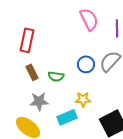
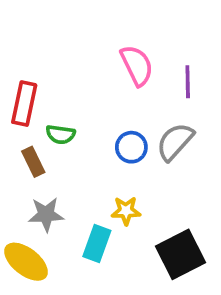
green semicircle: (56, 76) -> (61, 134), moved
cyan rectangle: (67, 117) -> (97, 243), turned -48

